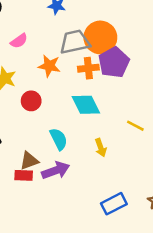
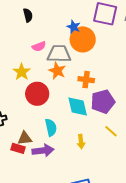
orange circle: (100, 37) -> (83, 39), moved
gray trapezoid: (75, 42) -> (59, 54), moved
purple pentagon: (114, 62) -> (103, 102), moved
red circle: (31, 101) -> (37, 94), size x1.5

